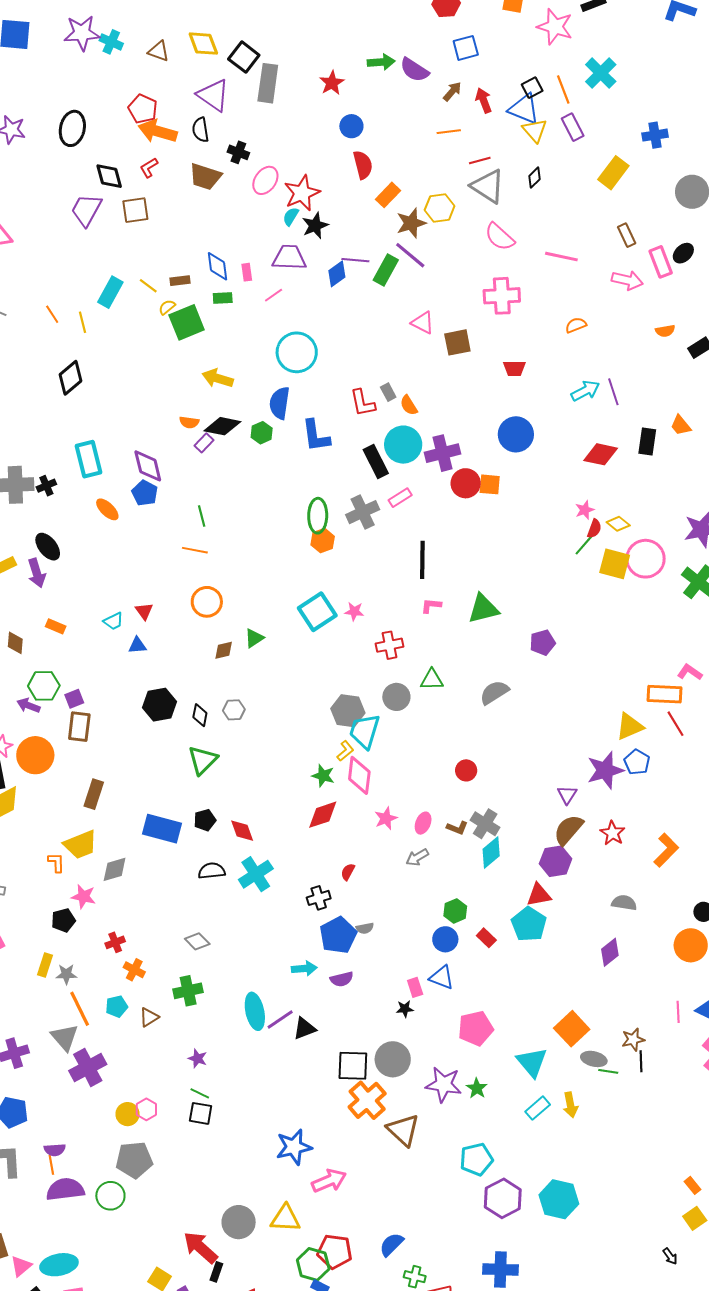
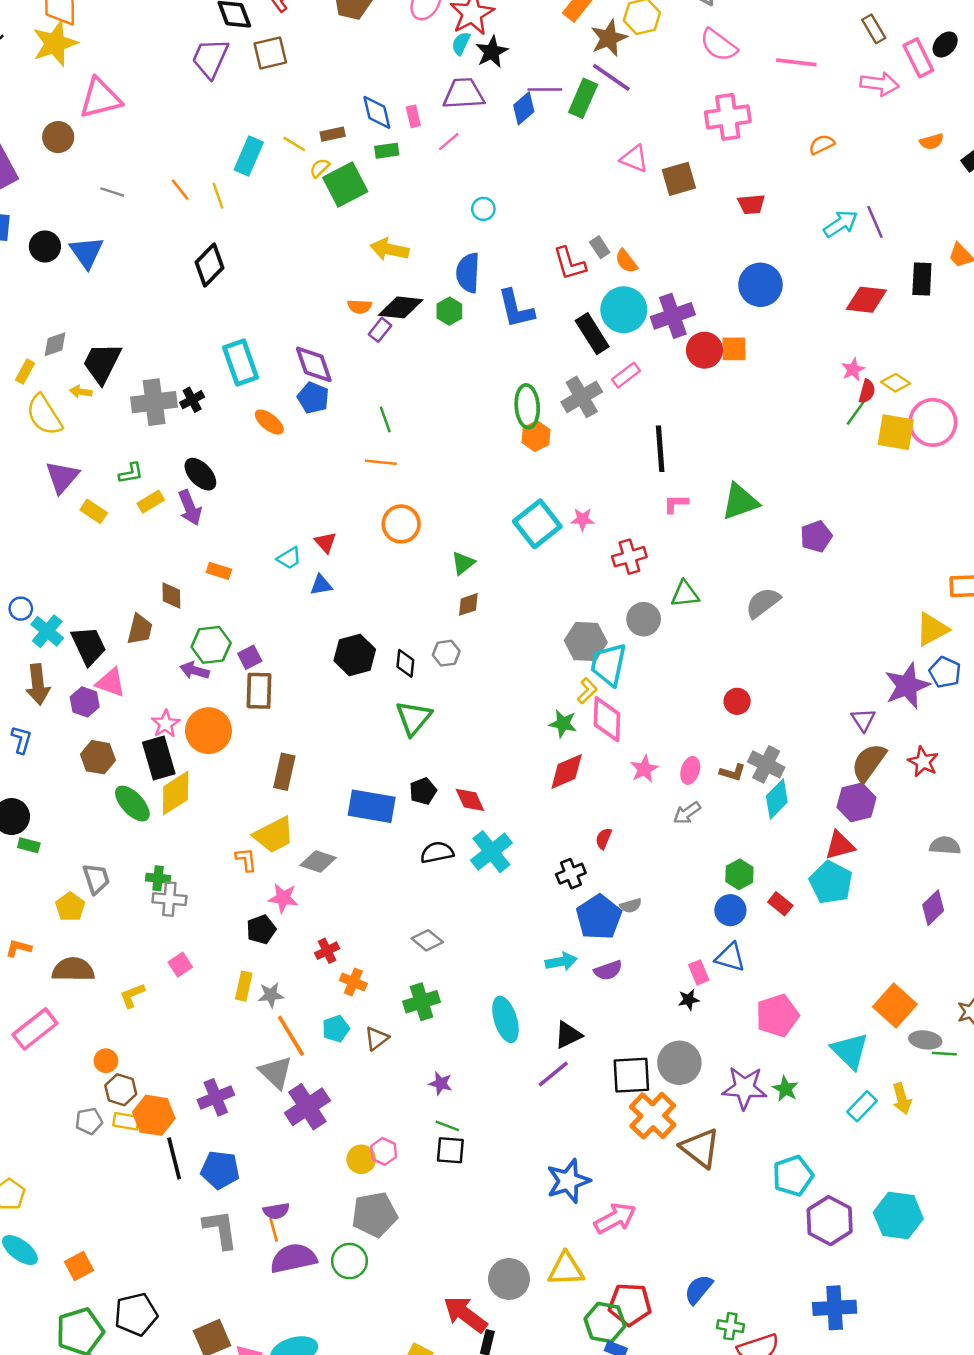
cyan circle: (297, 352) -> (483, 209), size x0.5
brown diamond: (224, 650) -> (468, 604), moved
gray diamond: (115, 869) -> (318, 861), turned 40
purple line: (280, 1019) -> (553, 1074), moved

